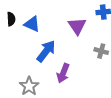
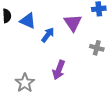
blue arrow: (46, 51) -> (48, 35), moved, size x0.7

